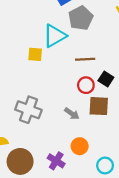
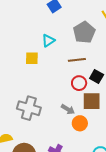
gray pentagon: (81, 18) -> (84, 32), moved
cyan triangle: (55, 36) -> (48, 41), size x0.6
orange circle: (80, 146) -> (80, 123), moved

